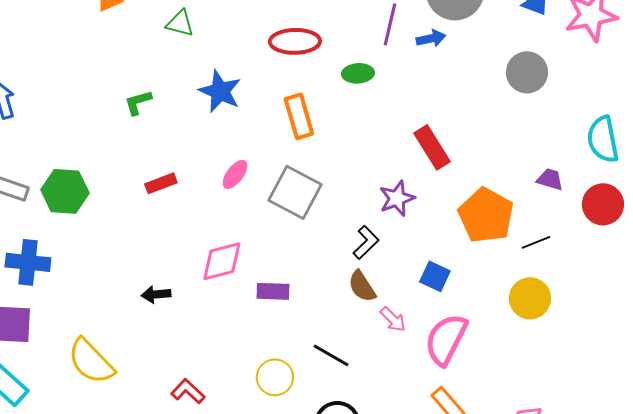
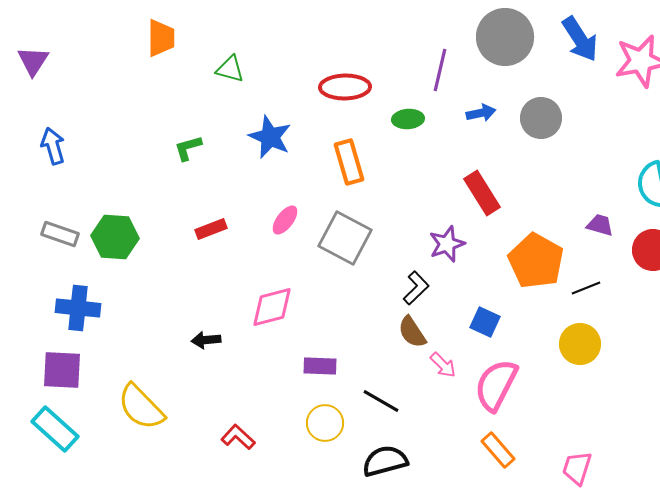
blue arrow: (431, 38) -> (481, 113), moved
gray circle: (527, 72) -> (541, 118), moved
purple rectangle: (273, 291) -> (320, 366), moved

